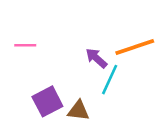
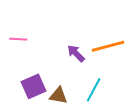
cyan line: (110, 80) -> (94, 90), moved

